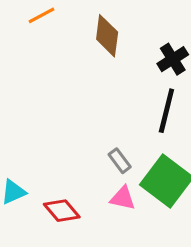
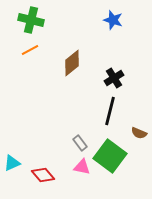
brown diamond: (107, 36) -> (72, 63), turned 44

